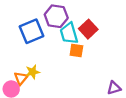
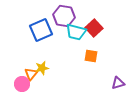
cyan trapezoid: (69, 33) -> (76, 32), turned -60
orange square: (76, 50) -> (91, 56), moved

